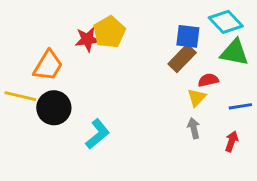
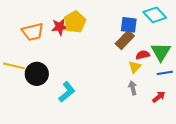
green triangle: (234, 52) -> (161, 52), moved, turned 50
orange trapezoid: (48, 66) -> (33, 32), moved, turned 45
red arrow: (232, 141) -> (159, 97), turned 32

